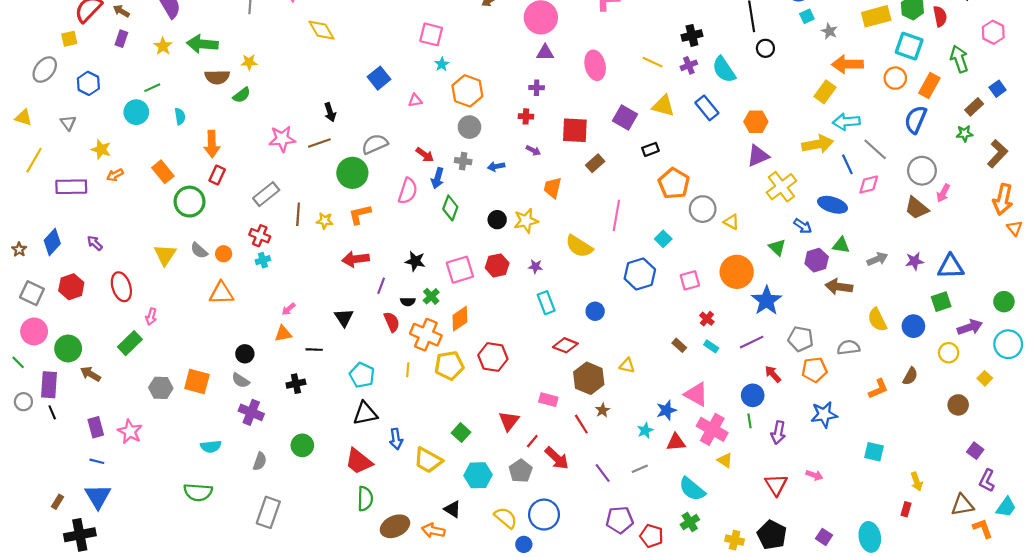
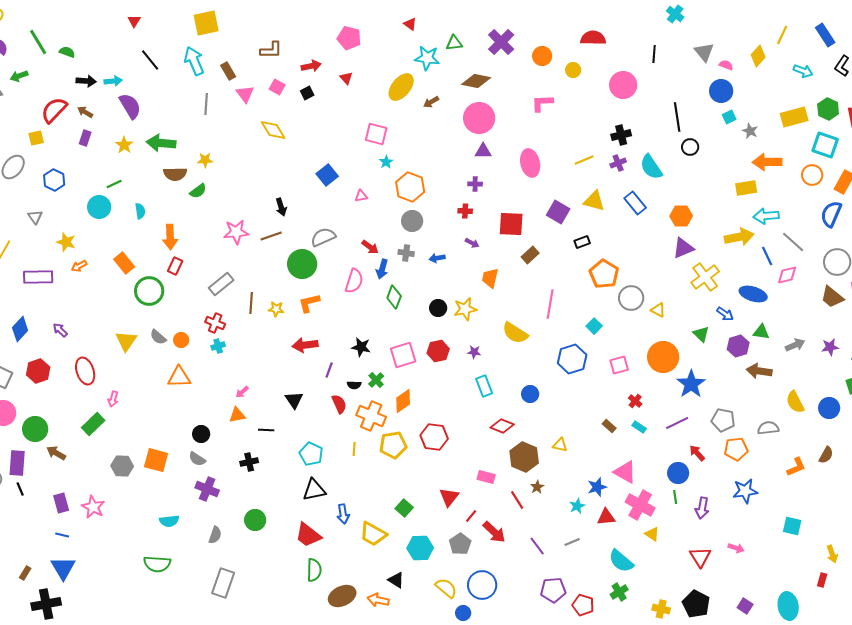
yellow line: (653, 62) -> (584, 160), turned -48
yellow rectangle: (825, 92) -> (746, 188), turned 45

